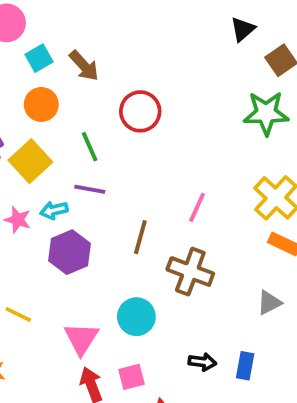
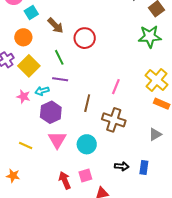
brown arrow: (84, 66) -> (55, 26), moved
orange circle: (41, 104) -> (23, 37), moved
pink triangle: (81, 339) -> (57, 140), moved

